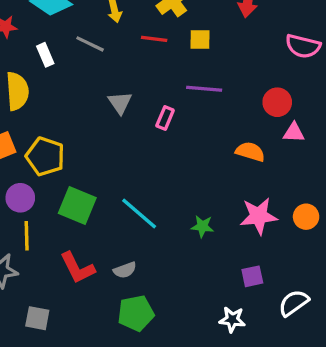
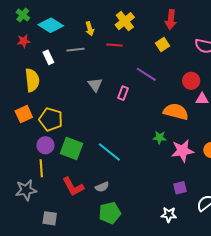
yellow square: (200, 39) -> (163, 44), moved, turned -32
gray line: (90, 44) -> (75, 50), turned -30
purple line: (204, 89) -> (146, 74), turned 30
orange semicircle: (250, 152) -> (176, 112), size x1.4
purple circle: (20, 198) -> (45, 145), moved
green star: (202, 226) -> (160, 137), moved

